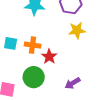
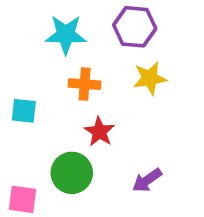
orange cross: (33, 45) -> (85, 84), moved

